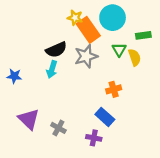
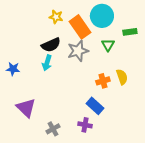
yellow star: (75, 18) -> (56, 17), moved
yellow semicircle: (135, 57) -> (122, 77), moved
gray cross: (58, 128) -> (53, 129), moved, turned 32

